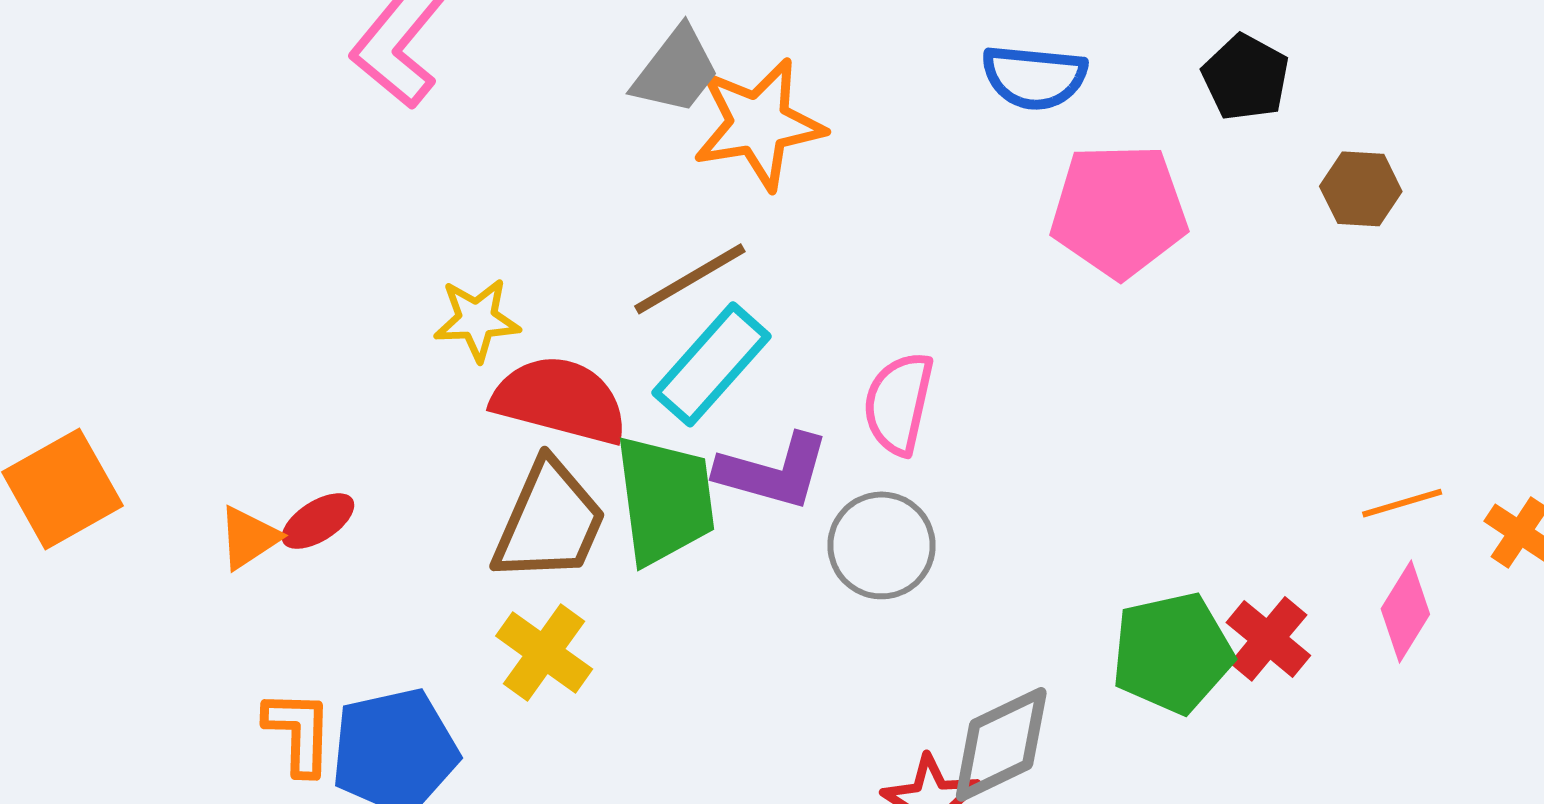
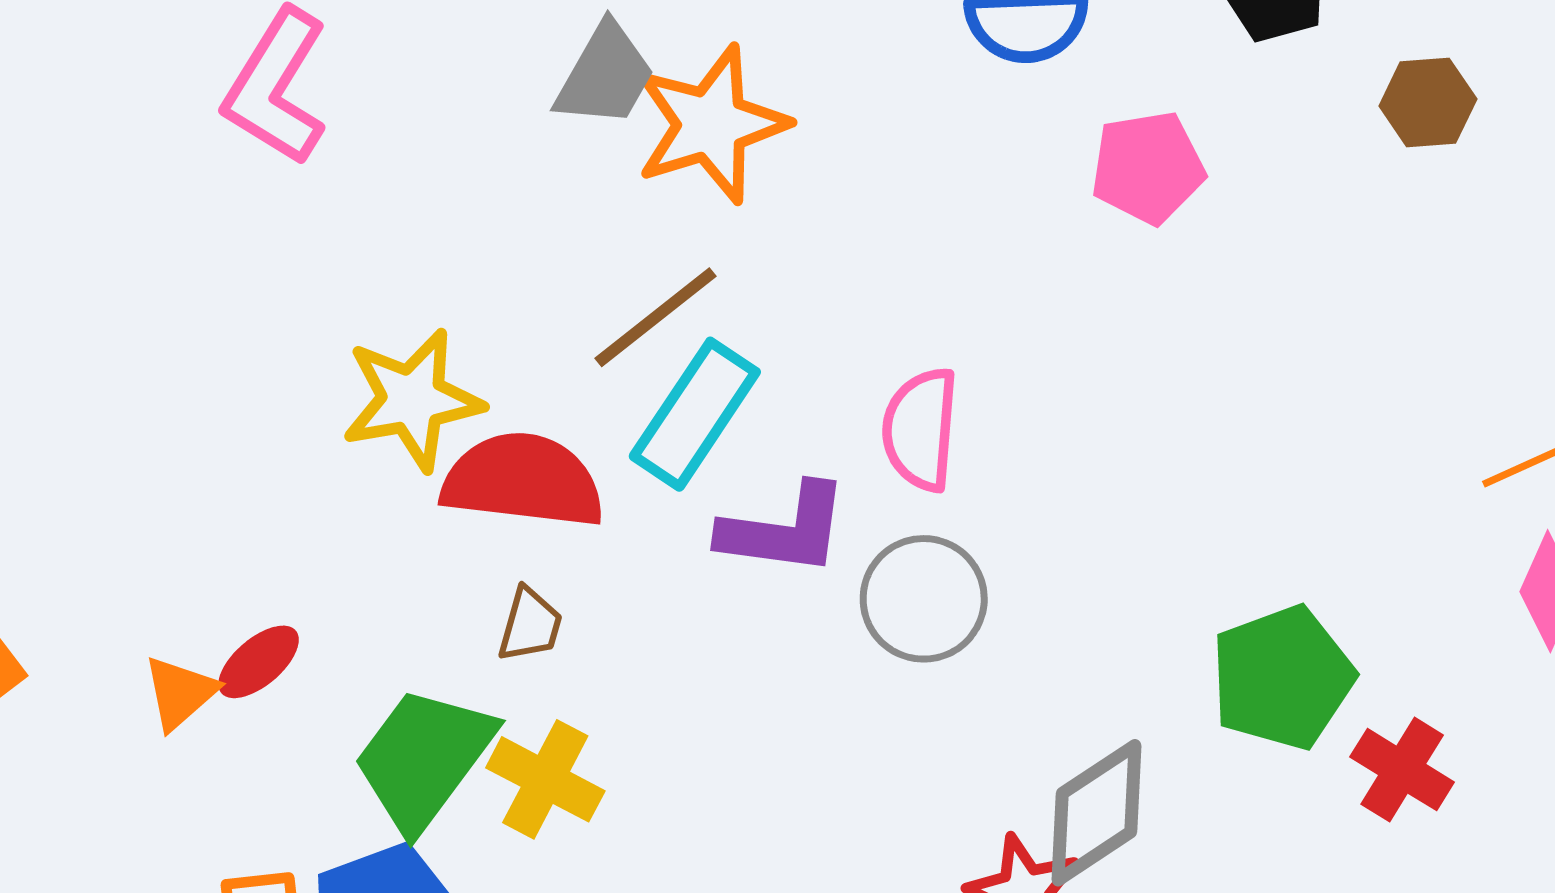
pink pentagon: (1119, 211) -> (1148, 167), size x0.7
yellow star: (477, 320) -> (412, 400), size x1.4
green trapezoid: (665, 500) -> (424, 759), moved, turned -128
brown trapezoid: (549, 522) -> (530, 625), size x0.5
red cross: (1268, 639) -> (1402, 770), moved

